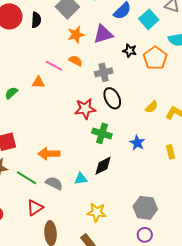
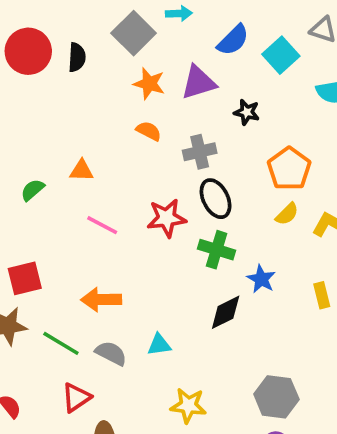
orange star: (76, 35) -> (149, 84), turned 30
orange pentagon: (155, 58) -> (289, 169), moved
pink line: (54, 66) -> (102, 225), moved
green cross: (102, 133) -> (217, 250), moved
black diamond: (103, 166) -> (226, 312), moved

